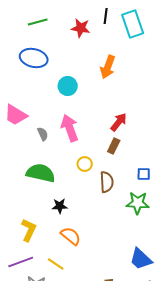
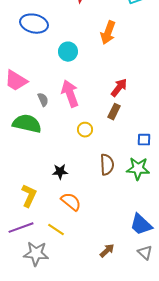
green semicircle: (41, 173) -> (27, 124), moved
brown semicircle: (107, 182) -> (107, 165), moved

